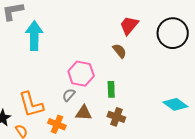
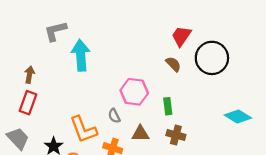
black circle: (173, 33) -> (212, 58), moved
gray semicircle: (69, 95) -> (114, 116), moved, turned -64

